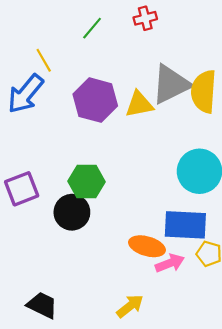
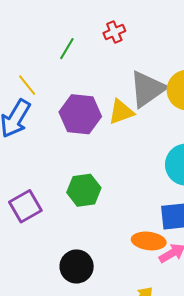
black circle: (72, 212) -> (77, 266), moved

